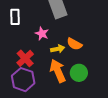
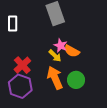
pink star: (42, 34) -> (61, 46), moved
yellow arrow: (58, 49) -> (55, 56), turned 56

